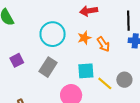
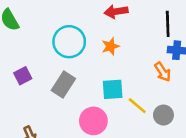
orange arrow: (103, 44) -> (163, 72), moved
gray circle: (124, 80) -> (163, 115), moved

